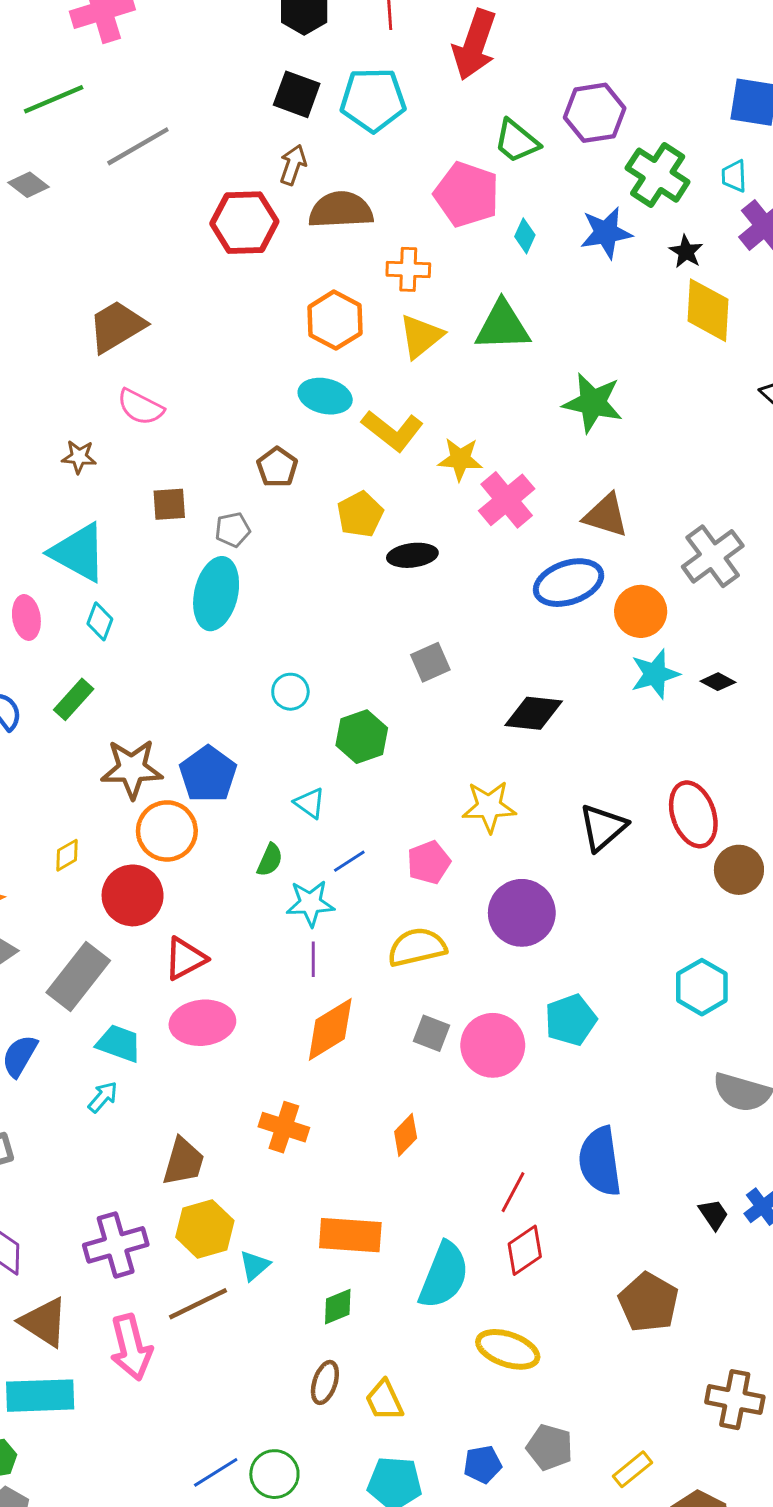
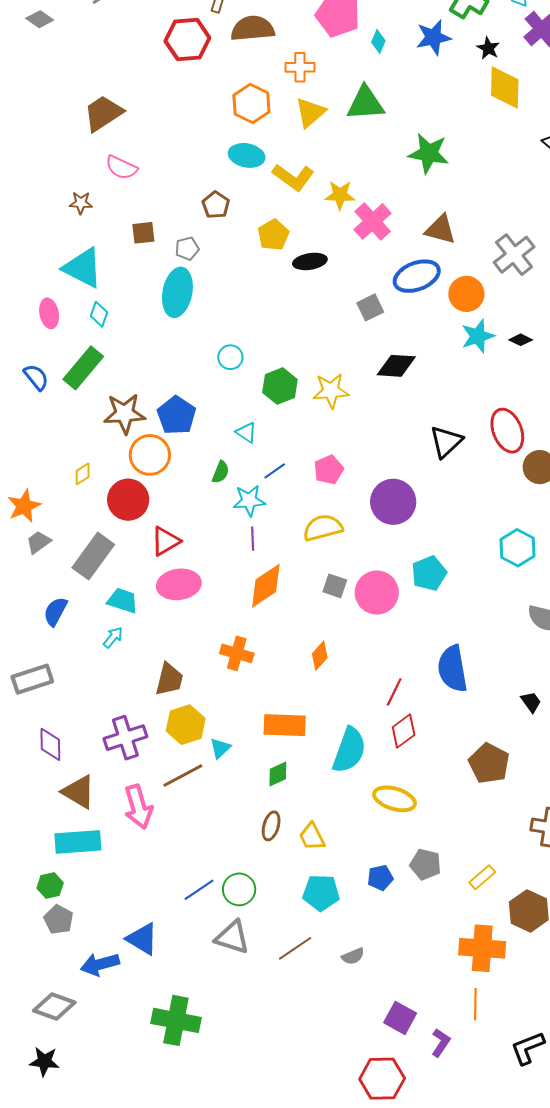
gray square: (430, 662) -> (370, 307), moved
green rectangle: (74, 699) -> (83, 368), size x1.5
yellow star: (489, 807) -> (331, 391), moved

